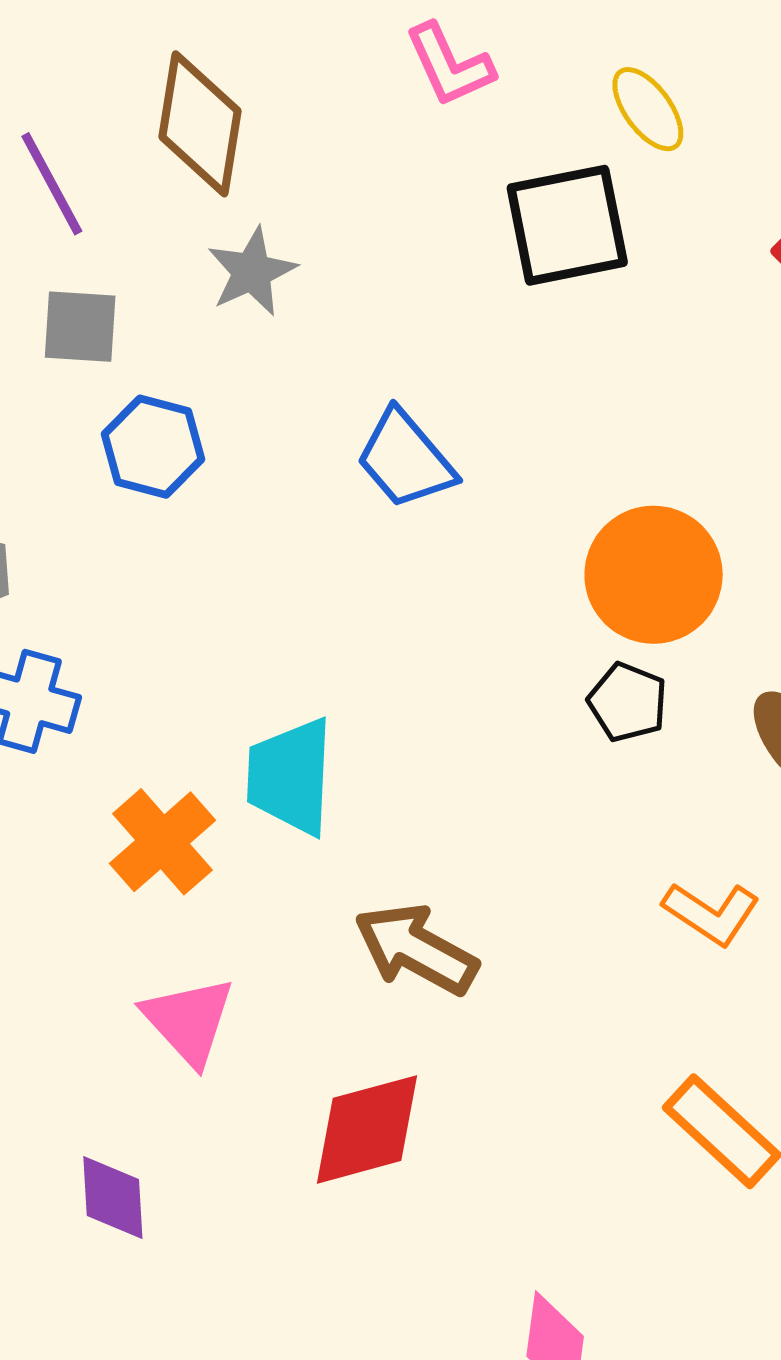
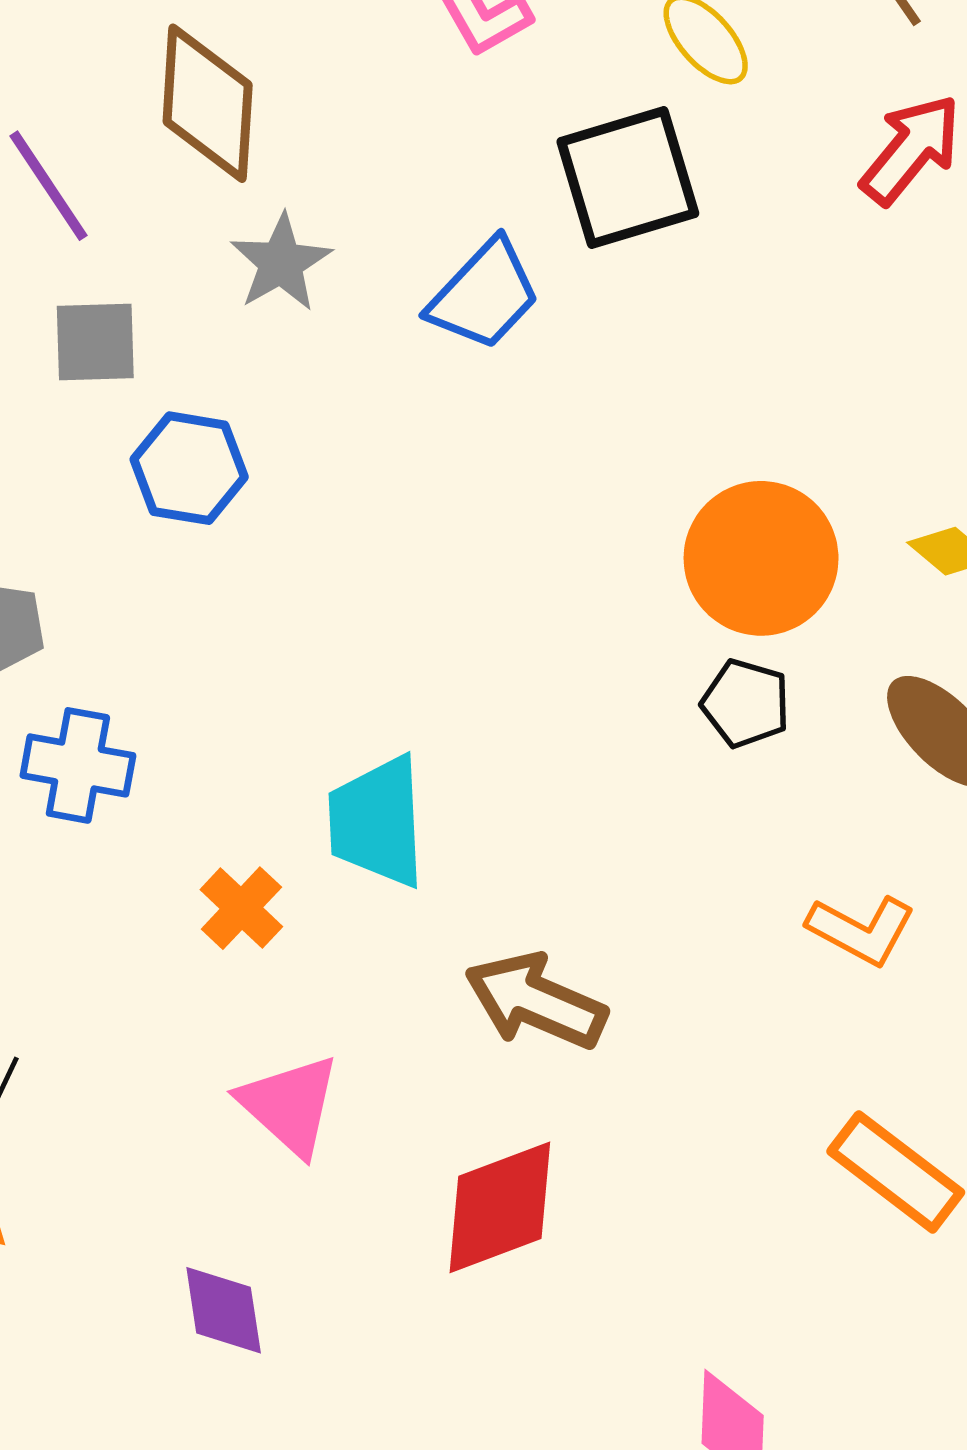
blue trapezoid: (405, 459) -> (484, 295), moved, turned -91
orange cross: (162, 842) -> (241, 908), size x0.7

